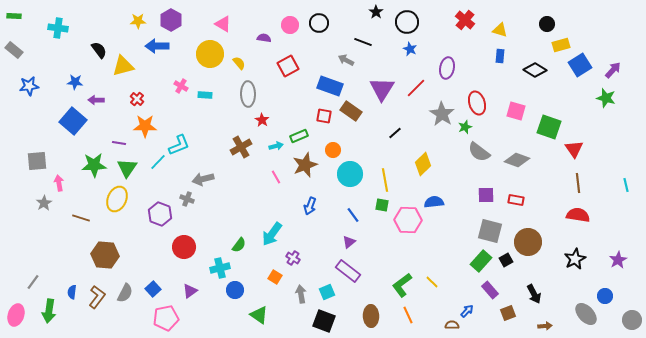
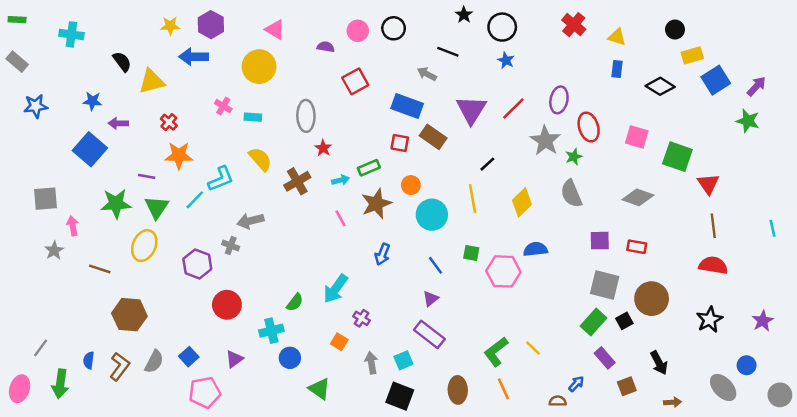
yellow semicircle: (239, 63) -> (260, 159), moved, size x1.5
purple ellipse: (447, 68) -> (559, 100), moved
gray semicircle: (479, 152) -> (571, 194), moved, turned 30
yellow line: (385, 180) -> (473, 199), moved

